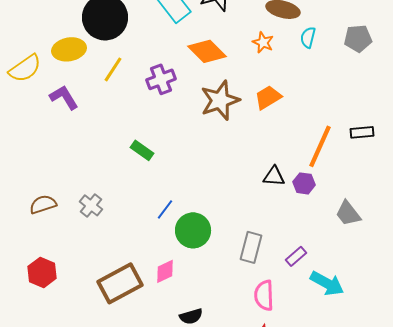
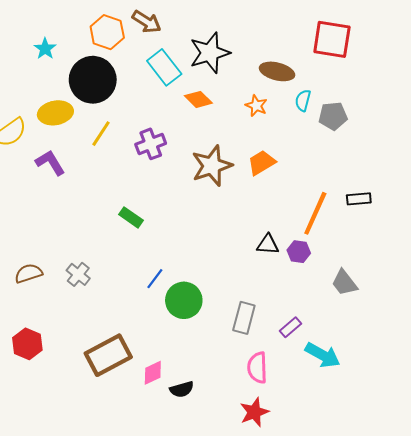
gray pentagon: (358, 38) -> (333, 116), moved
orange diamond: (207, 51) -> (198, 99), moved, size x0.7
pink diamond: (165, 271) -> (153, 373), moved

